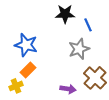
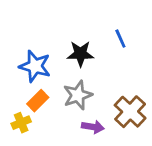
black star: (65, 14) -> (80, 54), moved
gray star: (79, 49) -> (78, 95), moved

